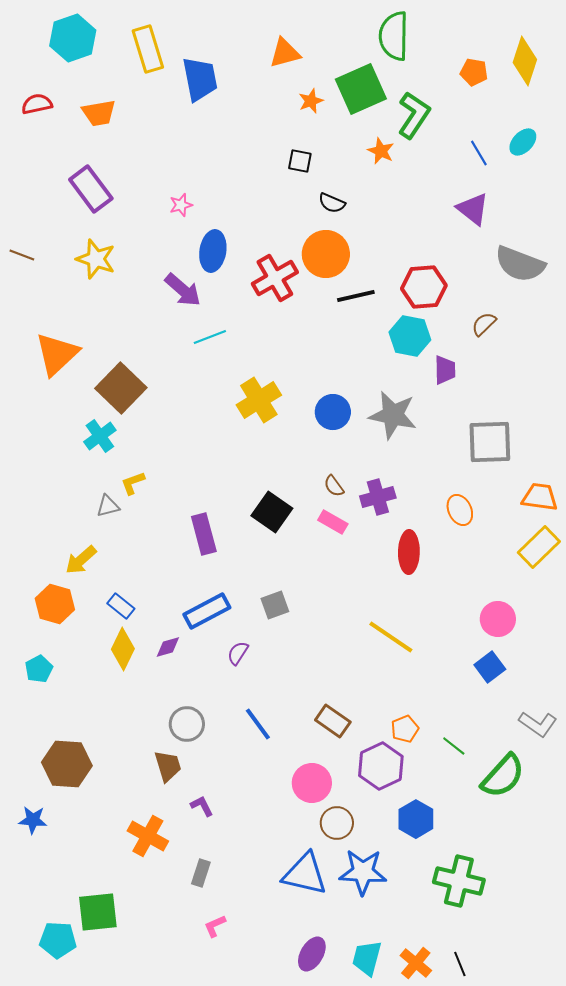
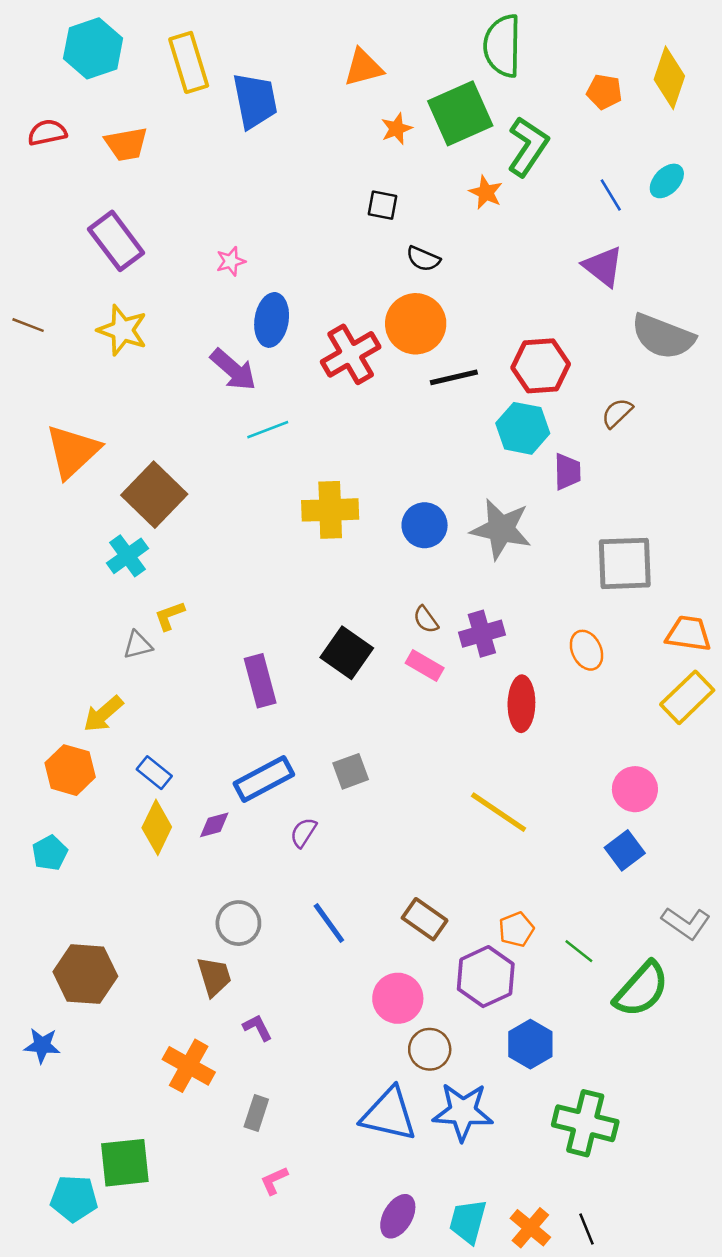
yellow cross: (259, 400) -> (330, 510), turned 30

